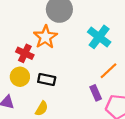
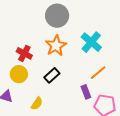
orange star: (45, 37) -> (56, 46), moved
black rectangle: (47, 80) -> (52, 75), moved, turned -56

